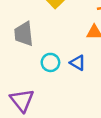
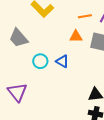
gray trapezoid: (24, 34) -> (18, 38), turned -35

